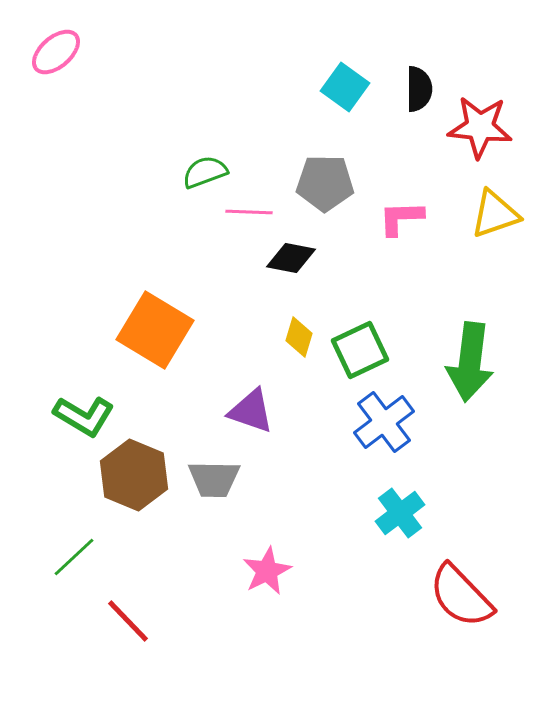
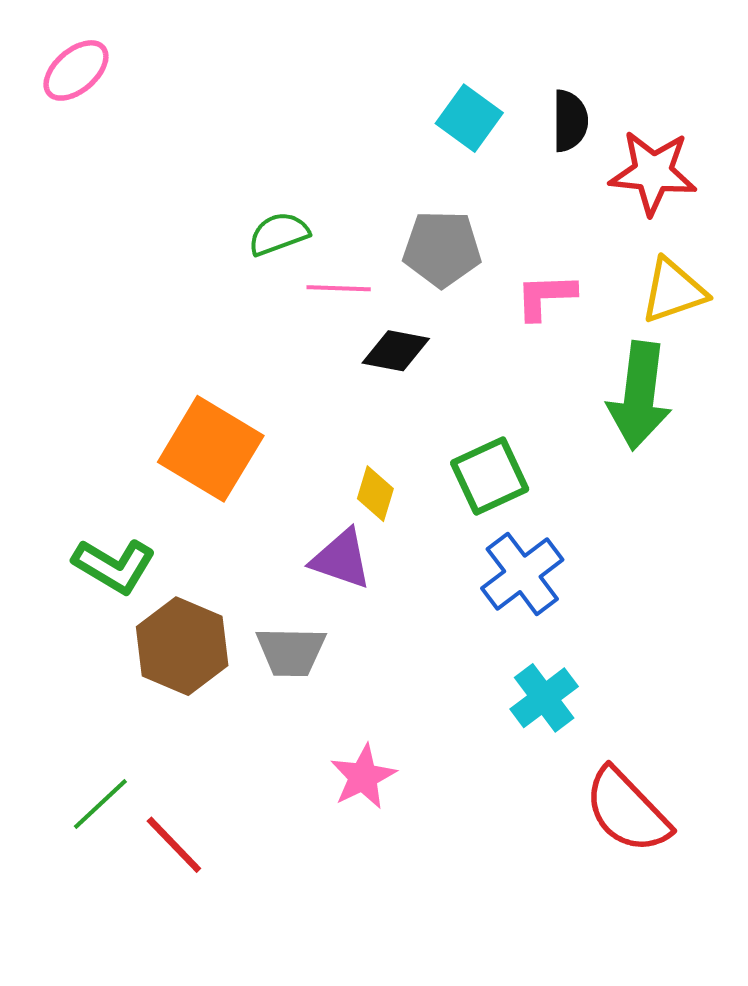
yellow diamond: (299, 337) -> (375, 494), moved
green arrow: (470, 362) -> (639, 396), moved
green line: (74, 557) -> (100, 804), moved

